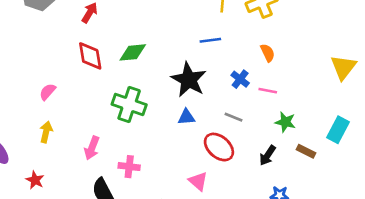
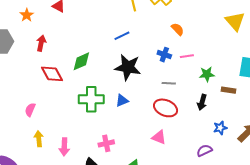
blue line: (210, 40) -> (122, 36), moved
blue triangle: (186, 117) -> (122, 101), moved
pink arrow: (92, 148) -> (64, 147), moved

